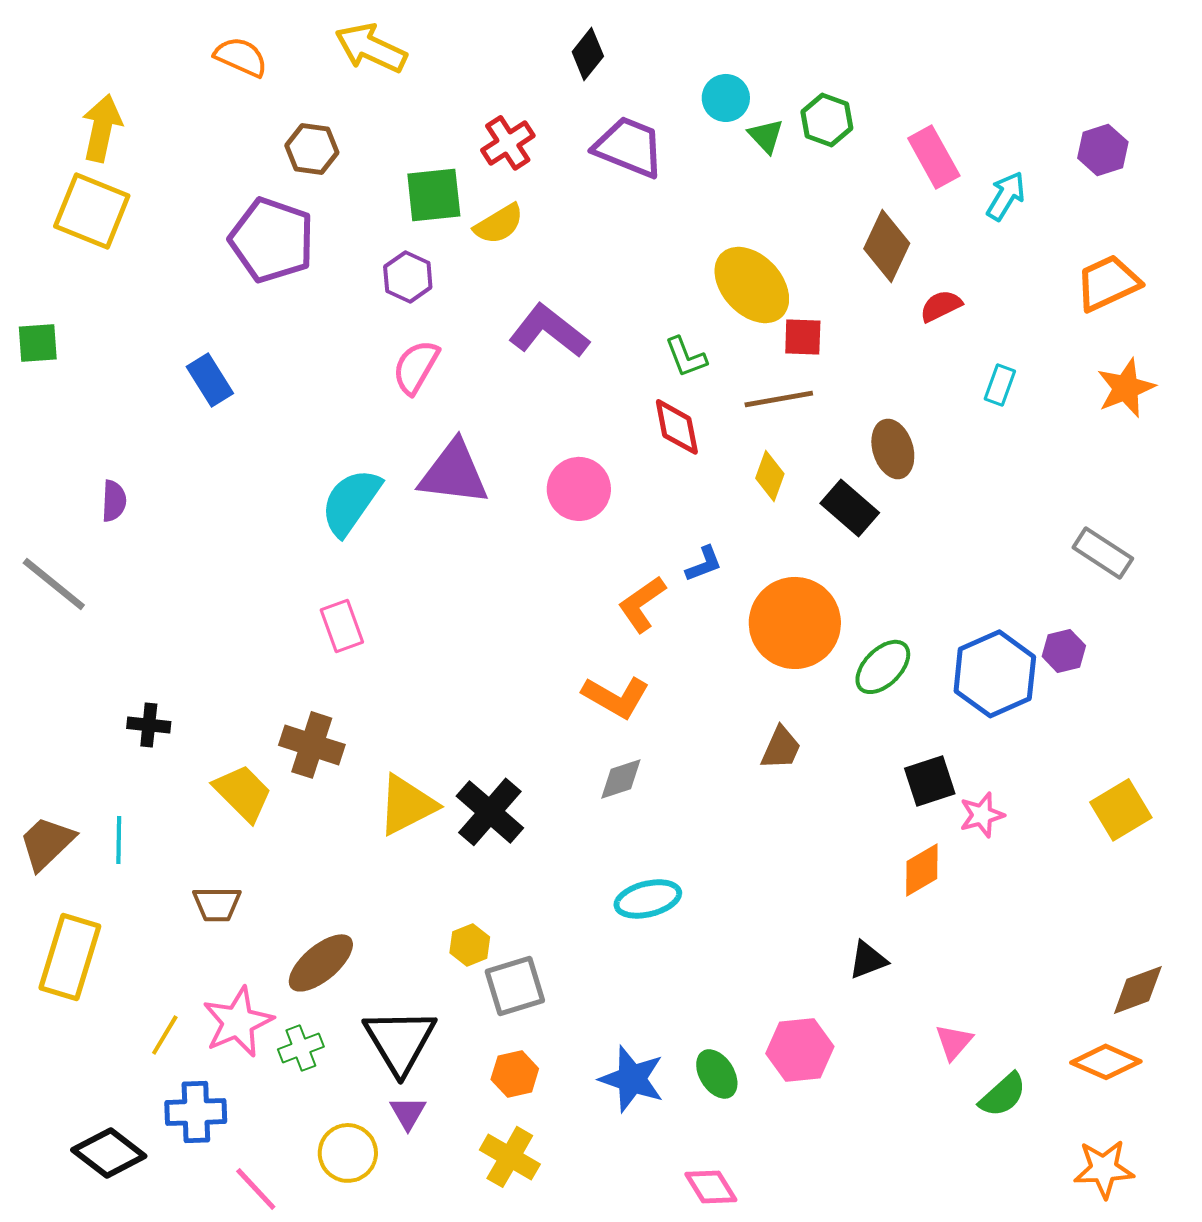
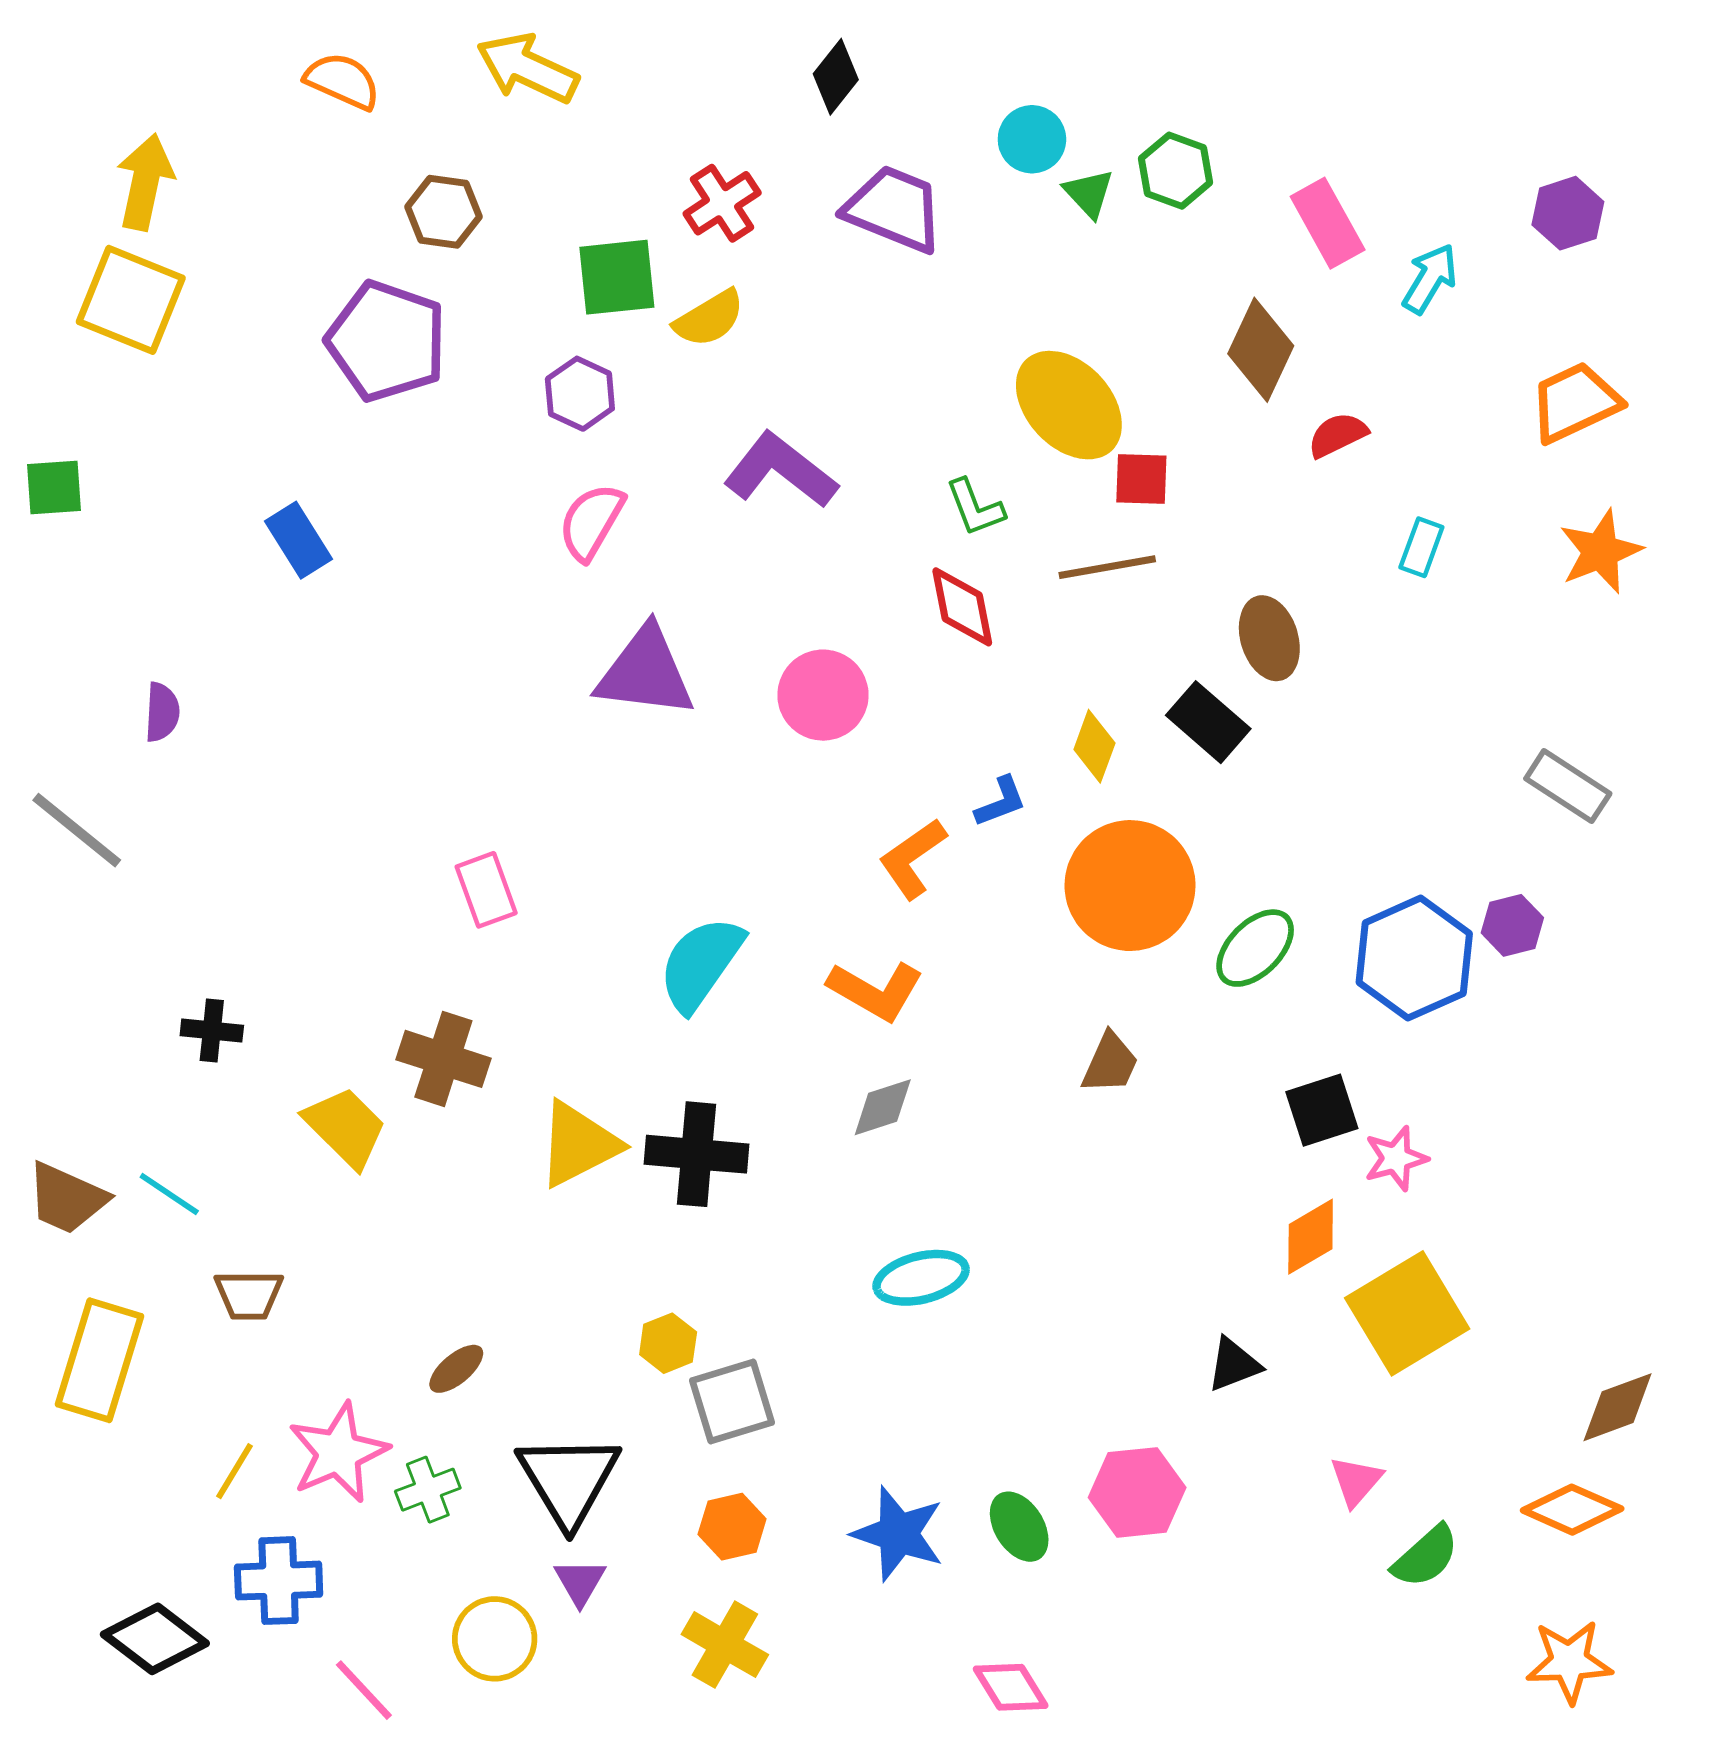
yellow diamond: (770, 476) -> (1094, 746), moved
cyan semicircle: (351, 502) -> (701, 964), moved
yellow square: (1121, 810) -> (1407, 1313), moved, size x1.4
black cross: (490, 812) -> (696, 1154), turned -36
cyan line: (119, 840) -> (169, 1194), turned -57
brown trapezoid: (47, 843) -> (67, 1198), turned -112
brown trapezoid: (217, 904) -> (249, 1295), moved
brown ellipse: (321, 963) -> (456, 1369), size x0.6

